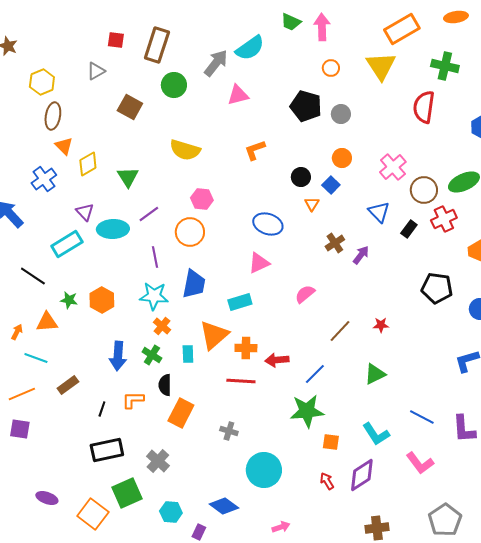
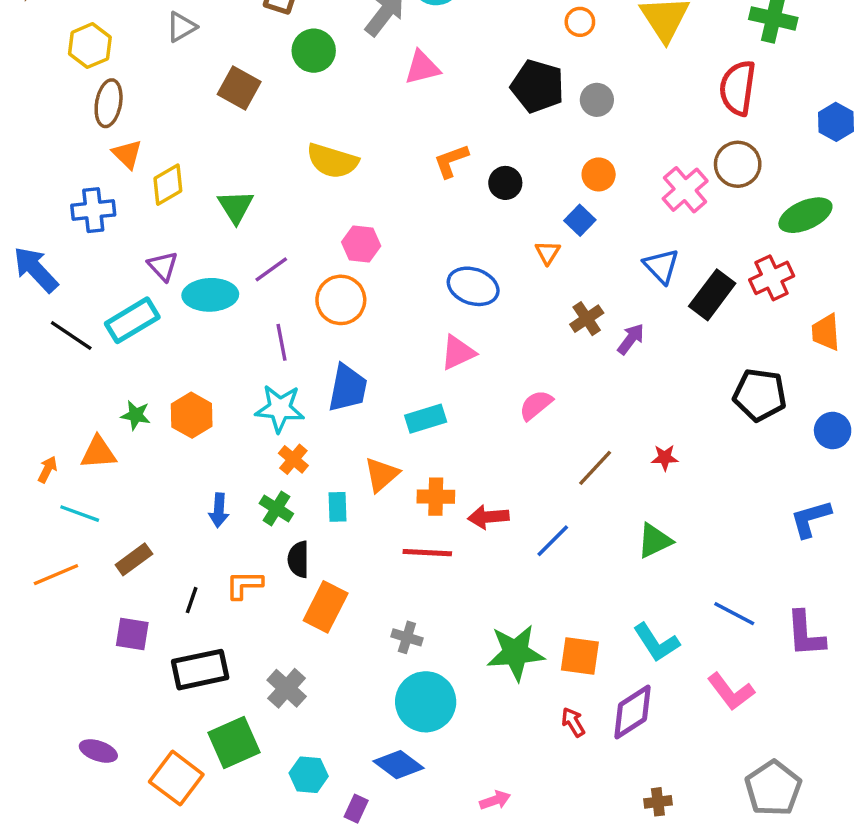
black circle: (301, 177) -> (505, 183), moved
blue cross: (44, 179) -> (93, 210), turned 30
brown circle: (424, 190) -> (738, 164), moved
black rectangle: (409, 229) -> (712, 295), size x1.6
black line: (33, 276) -> (71, 336), moved
orange triangle: (214, 335) -> (382, 475), size x0.7
blue arrow: (118, 356) -> (219, 510), size x0.7
green star: (307, 411) -> (515, 653), moved
purple square: (20, 429) -> (132, 634), moved
orange square: (331, 442) -> (580, 656), size x1.4
cyan circle: (264, 470) -> (426, 702), moved
brown cross: (377, 528) -> (658, 802), size x0.7

